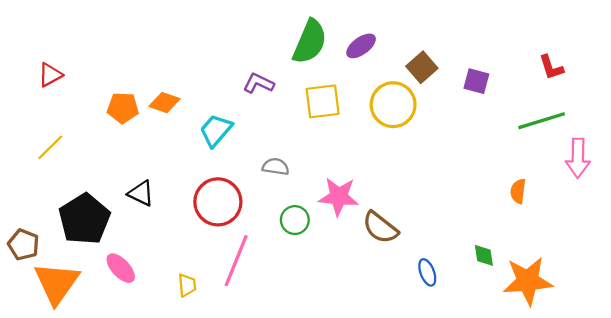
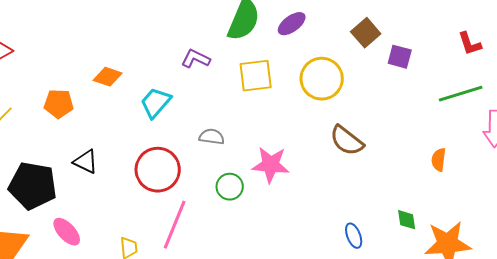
brown square: (422, 67) -> (366, 33), moved
orange pentagon: (123, 108) -> (59, 104), moved
black pentagon: (84, 219) -> (33, 186), turned -30
brown semicircle: (380, 228) -> (347, 141), moved

